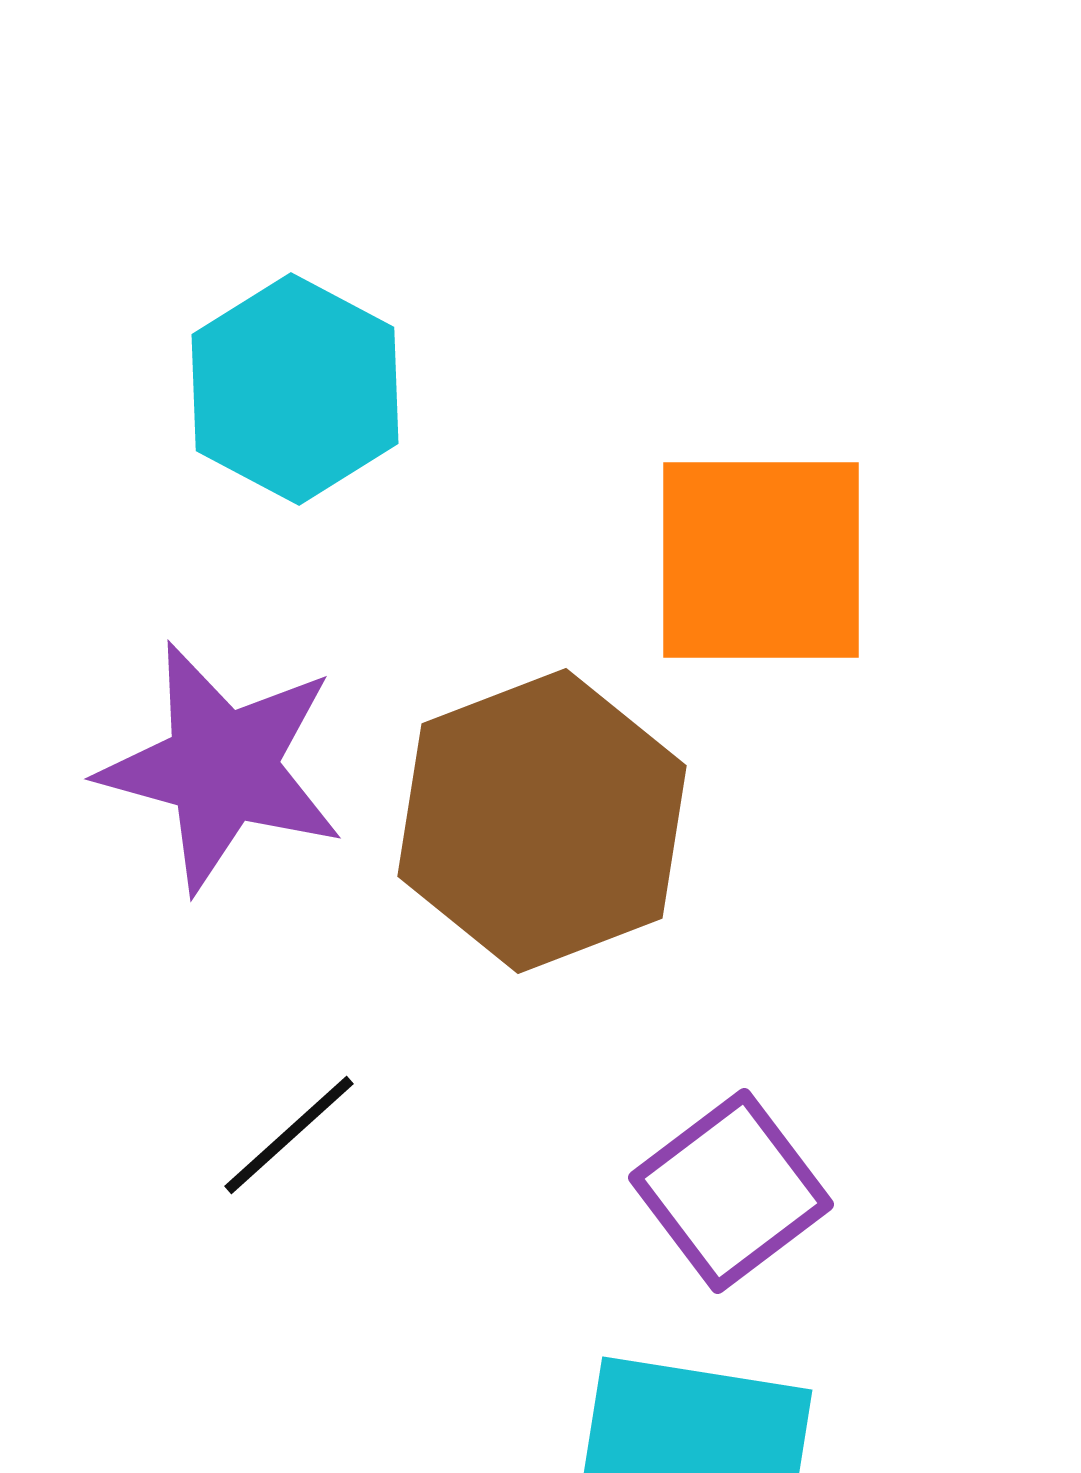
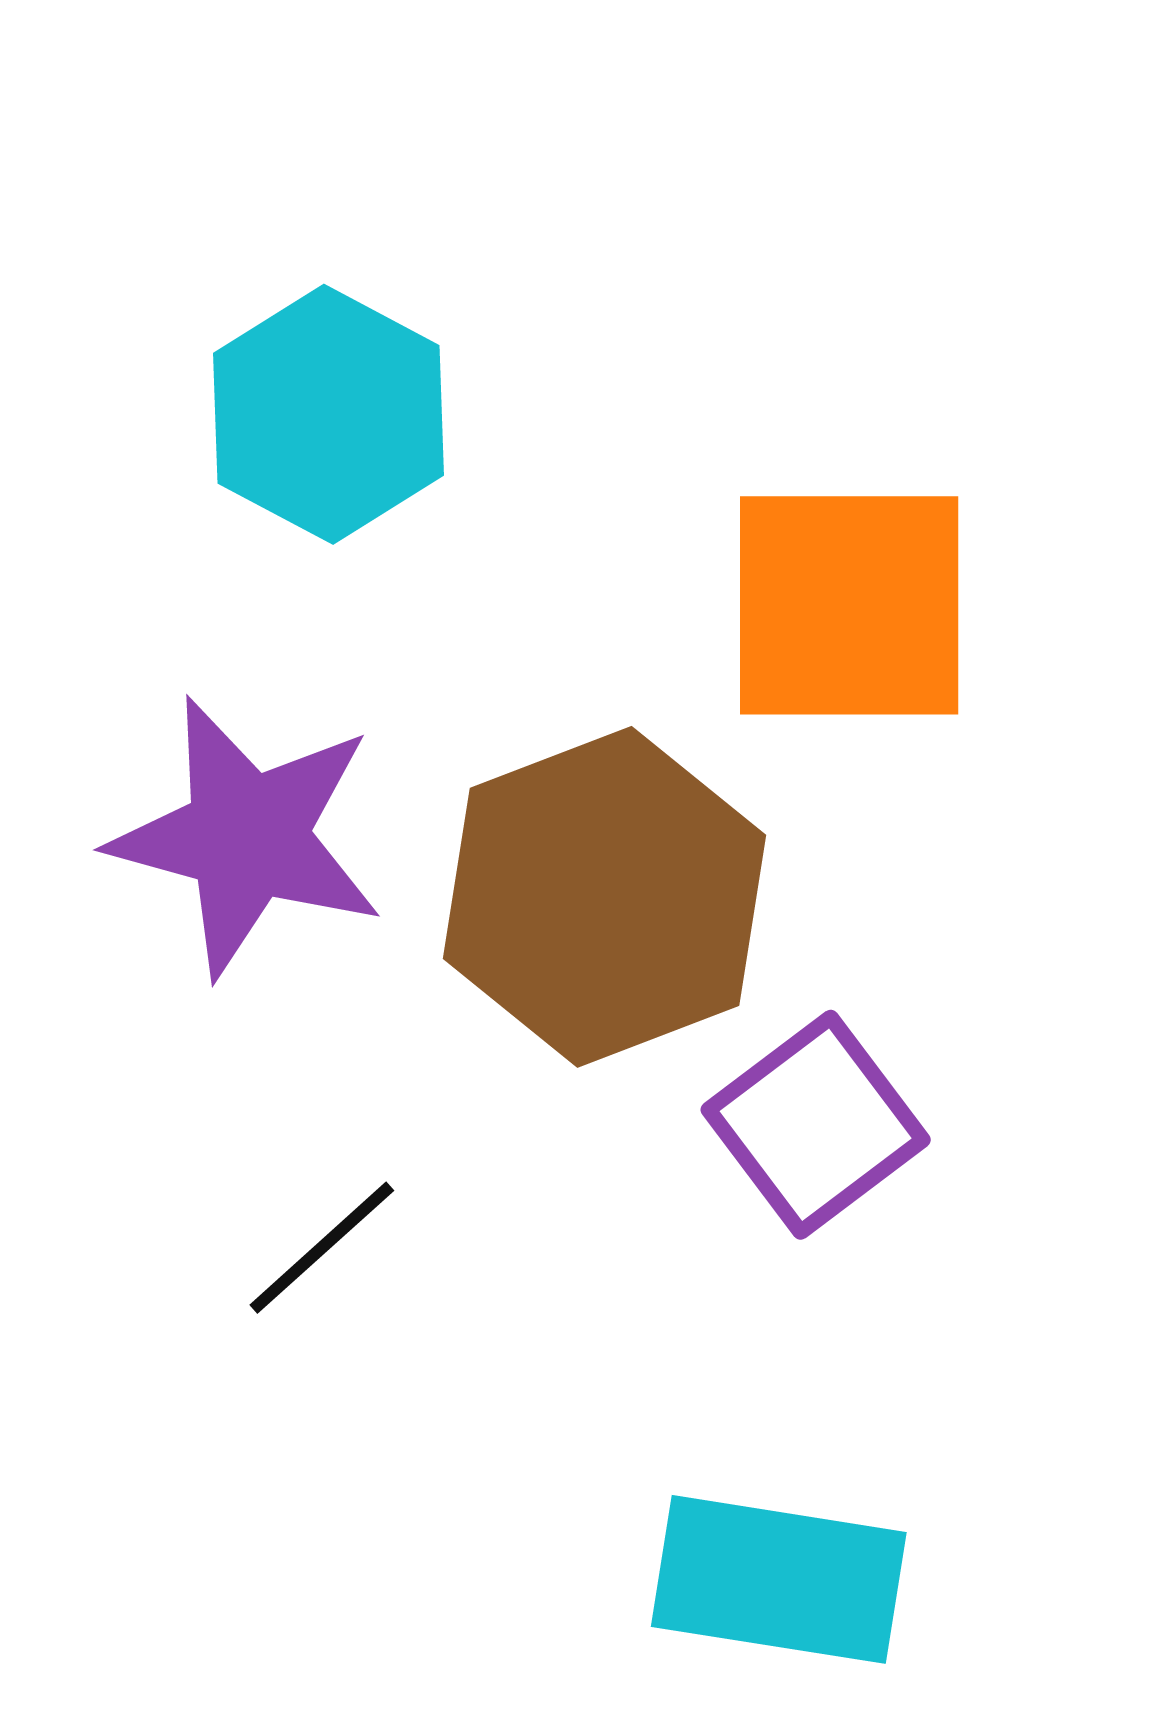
purple square: (731, 1191) -> (816, 1125), moved

